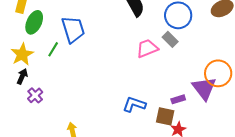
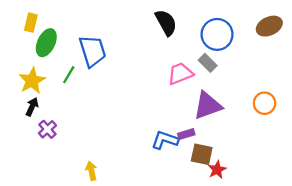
orange circle: (218, 73) -> (265, 103), size x0.7
purple triangle: (204, 88) -> (208, 106), moved, turned 48
purple rectangle: (178, 99) -> (186, 134), moved

